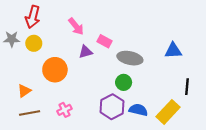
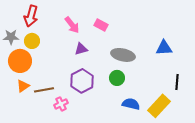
pink rectangle: (105, 41) -> (101, 25), moved
orange circle: (55, 70) -> (20, 61), moved
purple hexagon: (112, 107) -> (82, 81), moved
brown line: (30, 113) -> (44, 90), moved

